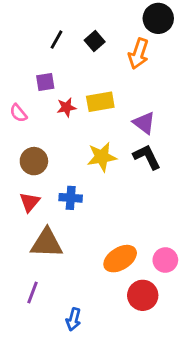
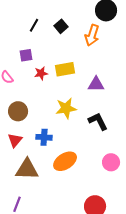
purple triangle: (144, 123) -> (96, 84), turned -36
black L-shape: (147, 157) -> (98, 121), moved
orange ellipse: (120, 259) -> (65, 161), moved
pink circle: (165, 260) -> (111, 162), moved

